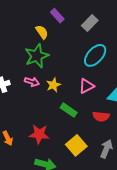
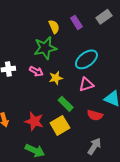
purple rectangle: (57, 16) -> (76, 22), moved
gray rectangle: (90, 23) -> (104, 17), moved
cyan ellipse: (95, 55) -> (86, 59), moved
yellow square: (76, 145) -> (60, 125), moved

